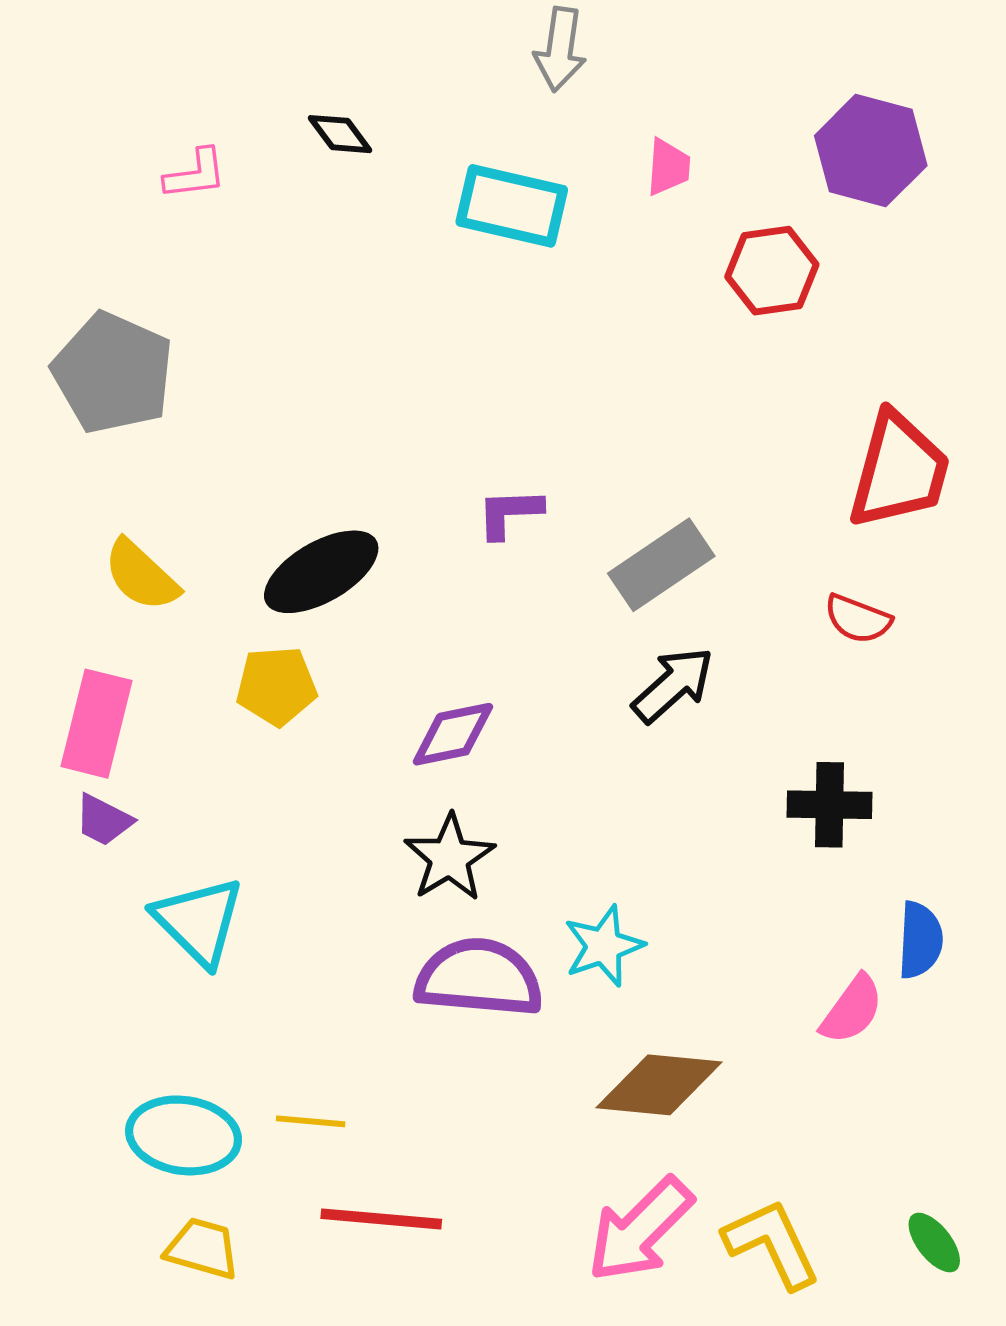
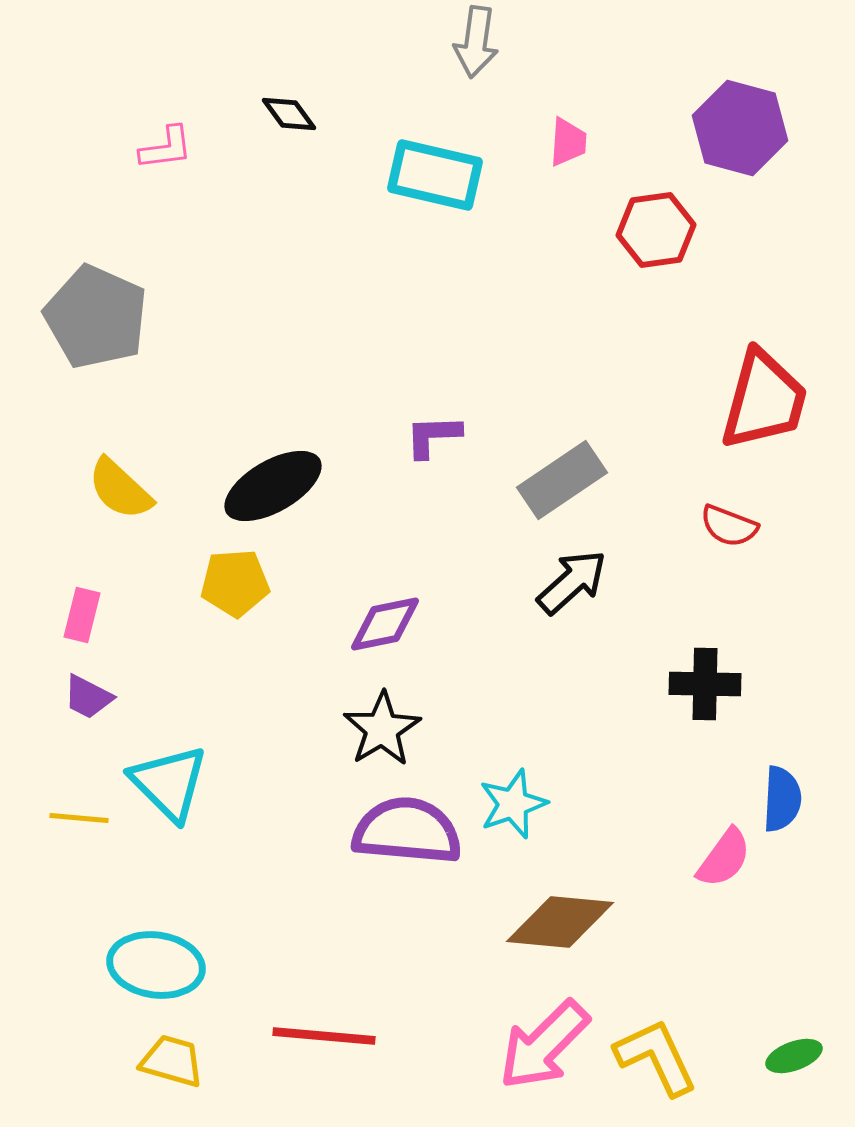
pink rectangle: (96, 724) -> (82, 615), size x0.6
yellow line: (311, 1121) -> (79, 818), moved
green ellipse: (934, 1243) -> (794, 1056), turned -72

